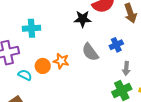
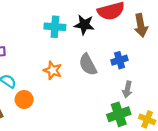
cyan cross: (31, 28) -> (55, 27), moved
orange circle: (43, 66) -> (24, 99), moved

